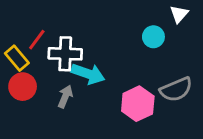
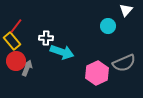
red line: (37, 40) -> (16, 26), moved
white cross: (65, 54) -> (46, 38), size x0.6
gray arrow: (65, 97) -> (27, 68), moved

